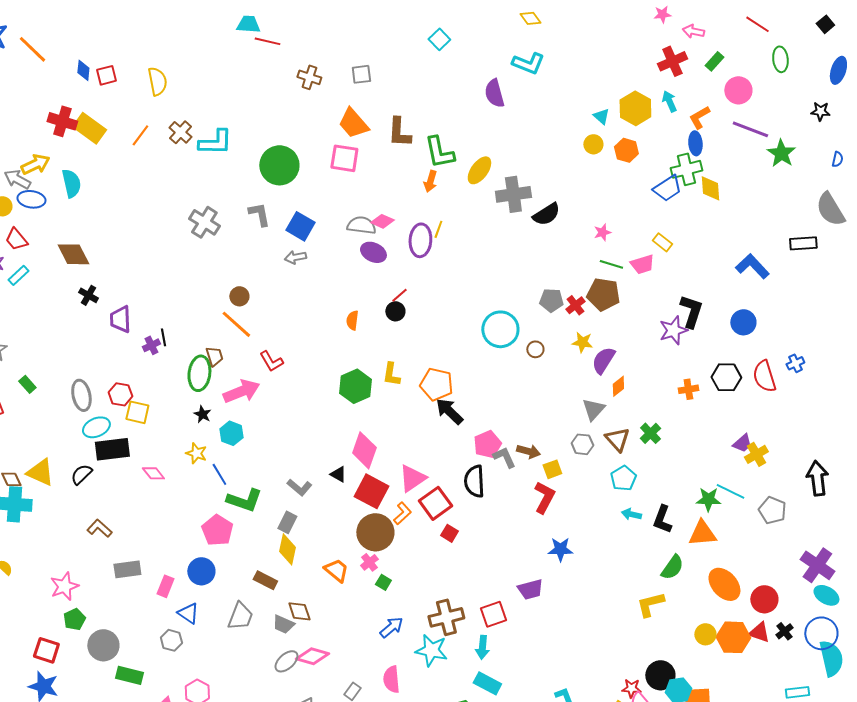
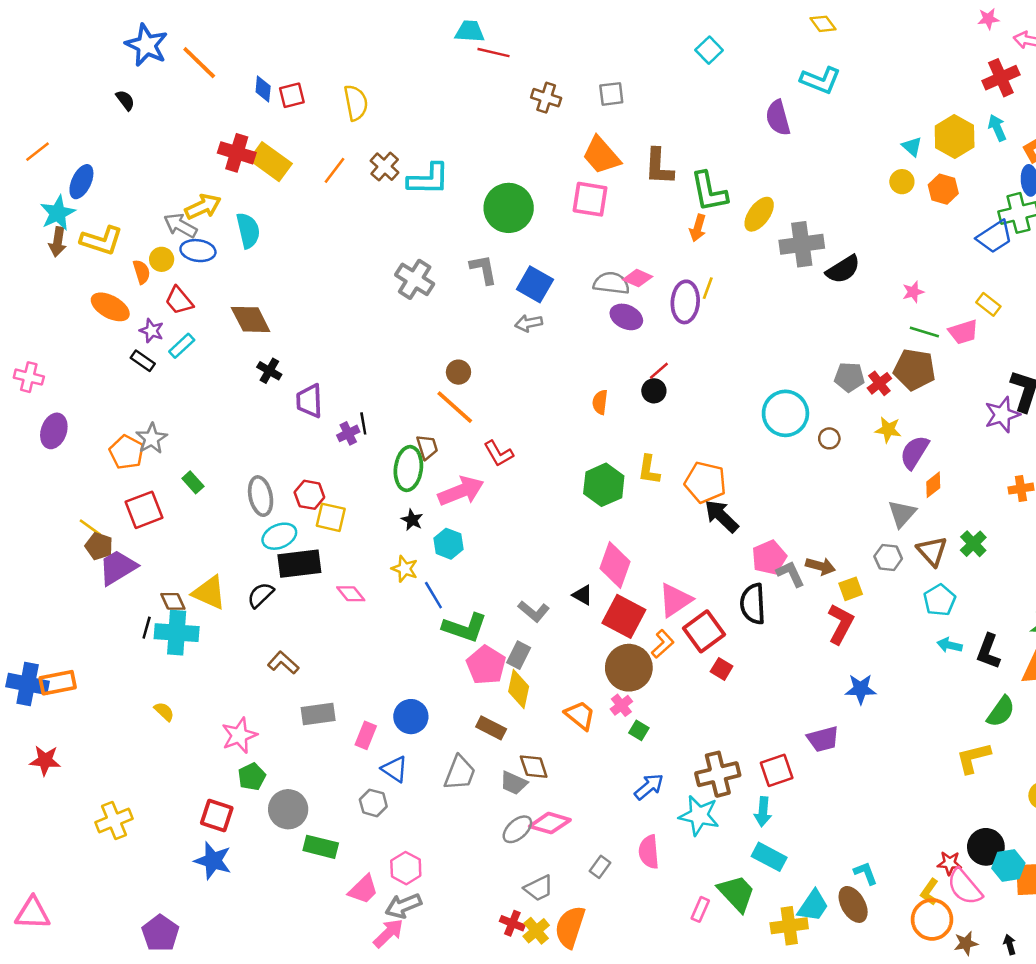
pink pentagon: (217, 530) -> (486, 665), moved

